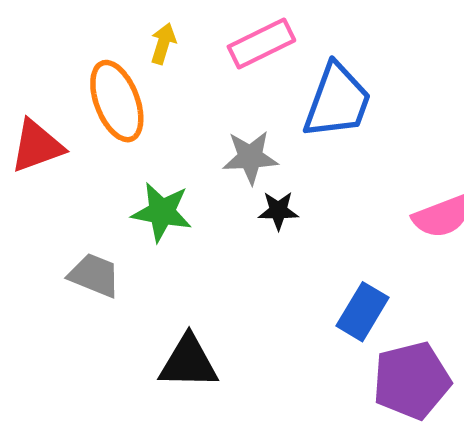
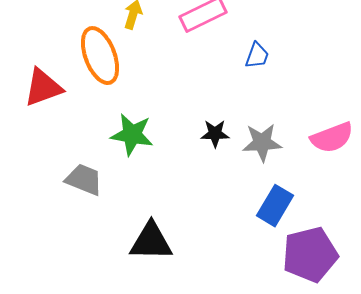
blue trapezoid: (337, 101) -> (257, 56), size x0.5
gray star: (250, 157) -> (262, 143), moved

